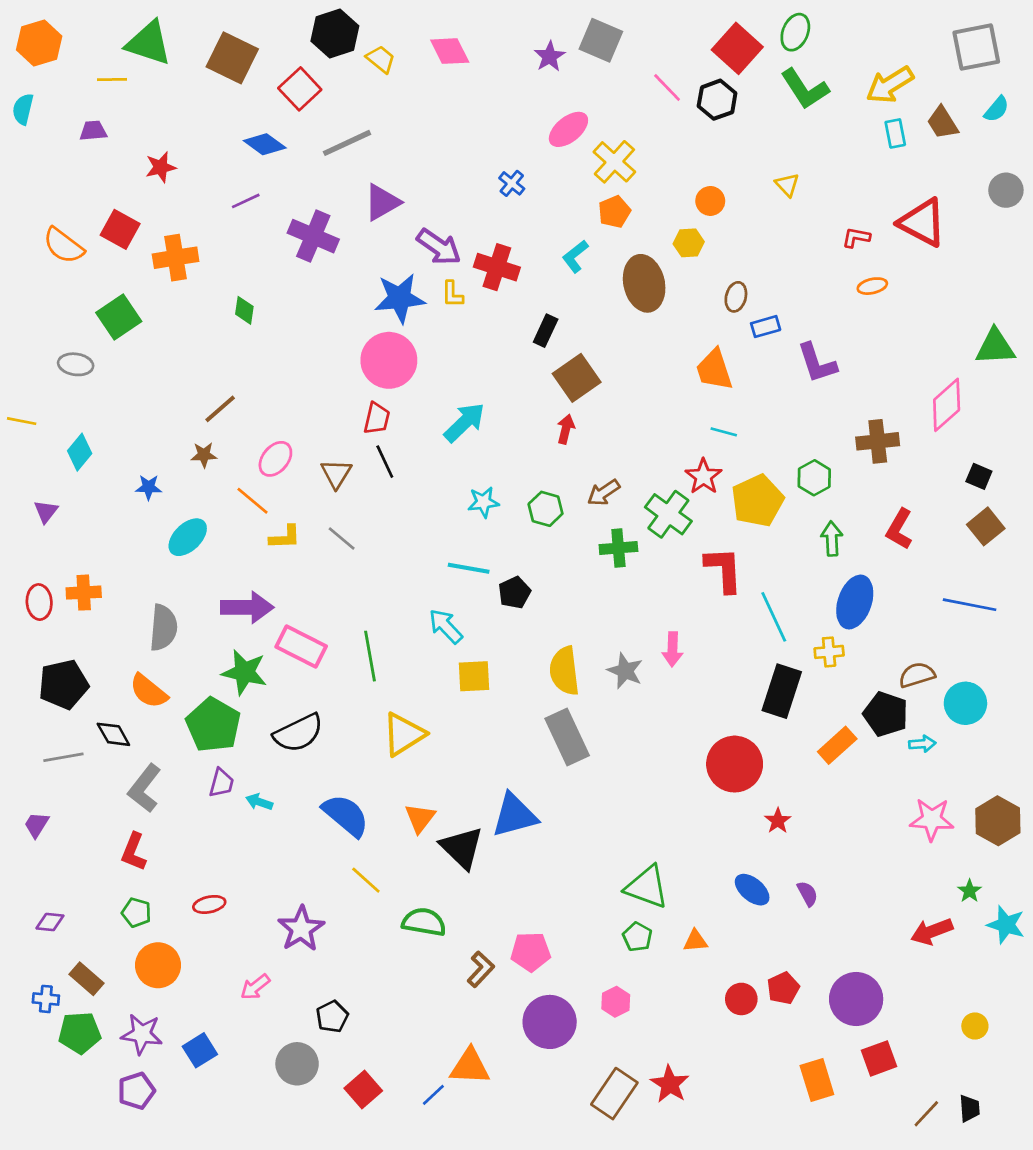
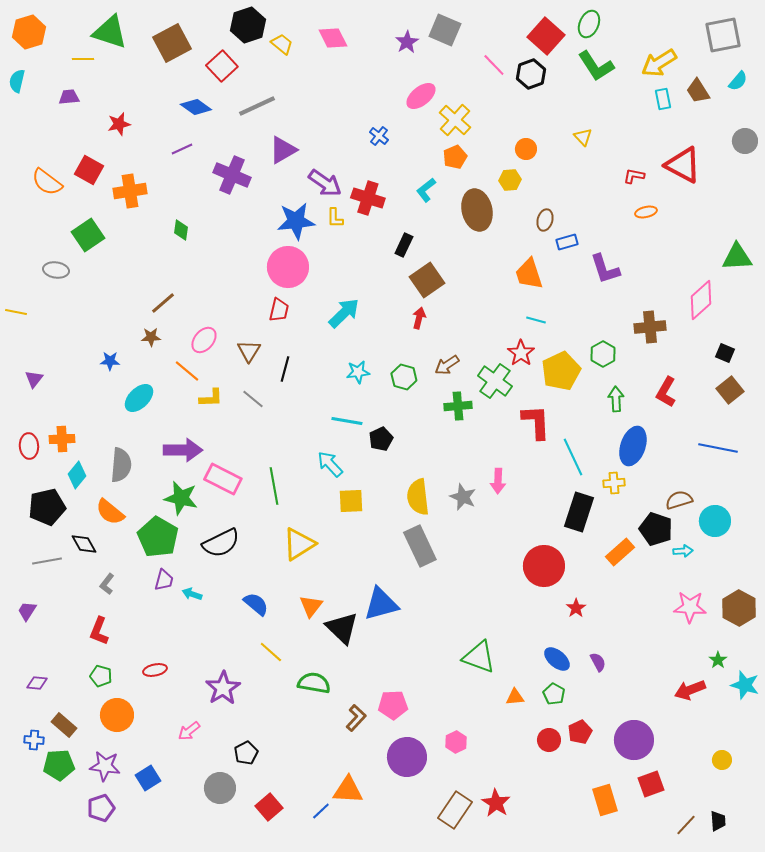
brown square: (232, 58) -> (172, 43), turned 36
cyan diamond: (80, 452) -> (77, 475), moved
black line: (385, 462) -> (285, 369), moved, turned 40
gray L-shape: (144, 788) -> (107, 584), size x0.6
blue semicircle: (346, 815) -> (256, 604), size x0.7
green pentagon: (637, 937) -> (554, 694), moved

